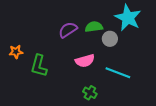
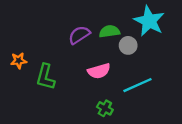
cyan line: (118, 73) -> (137, 85), turned -45

